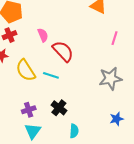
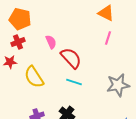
pink line: (114, 38) -> (108, 38), moved
cyan line: (51, 75) -> (74, 82), moved

